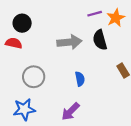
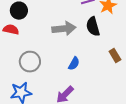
blue semicircle: (80, 79) -> (74, 64), turned 40

